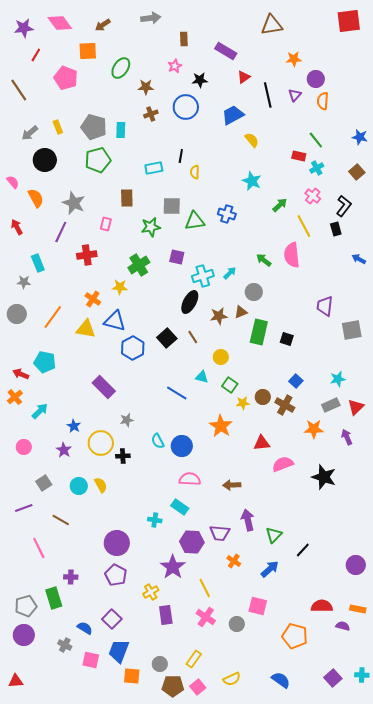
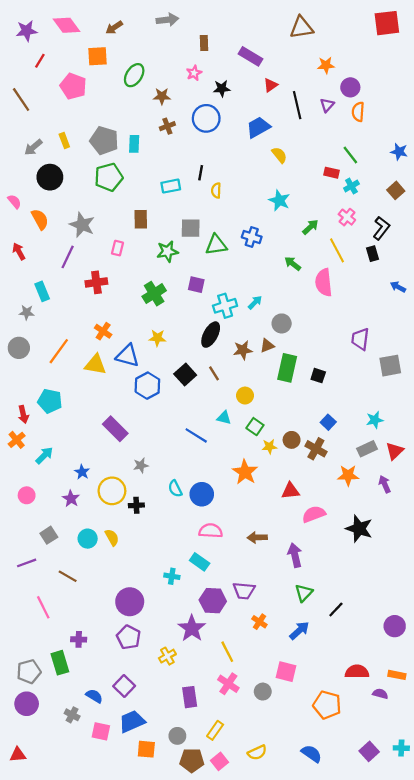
green arrow: (264, 260) -> (293, 264), moved
yellow star: (120, 287) -> (157, 338), moved
red arrow: (21, 374) -> (23, 414), turned -126
purple arrow: (248, 520) -> (295, 555), moved
purple rectangle: (166, 615) -> (190, 697), moved
blue trapezoid: (119, 651) -> (132, 721), turned 45

